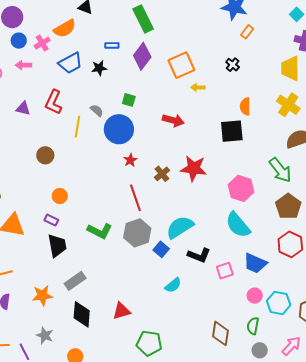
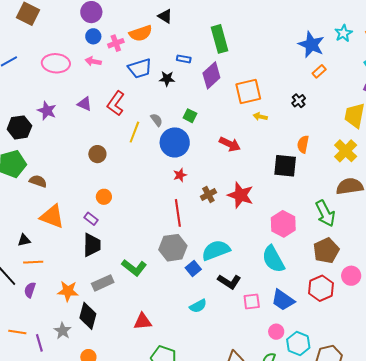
green L-shape: (100, 231) -> (134, 268), moved
black diamond: (82, 314) -> (88, 316), moved

